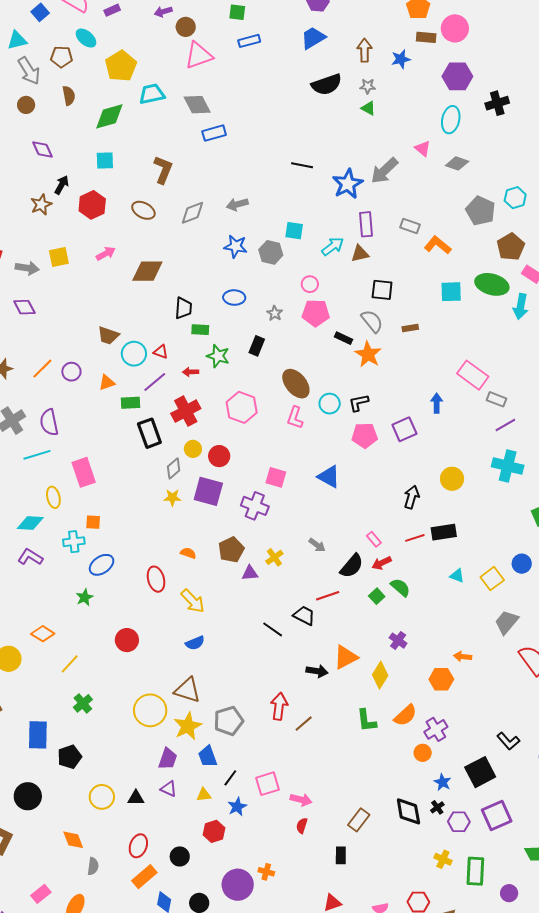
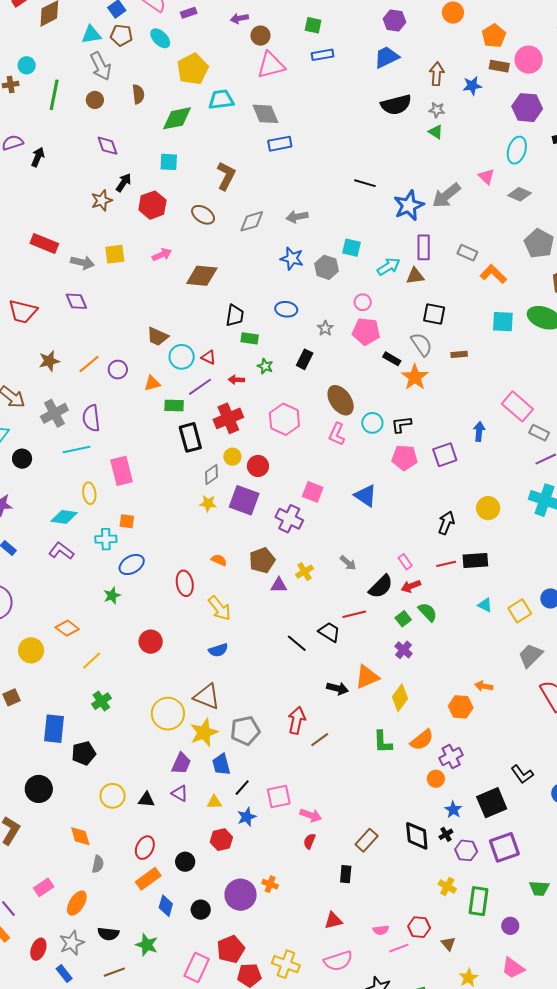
brown pentagon: (62, 57) -> (121, 35), moved
green star: (218, 356) -> (265, 366), size x0.7
purple cross: (398, 641) -> (404, 650), moved

